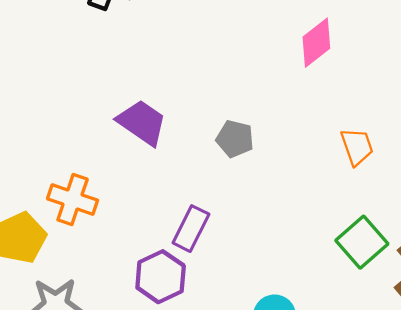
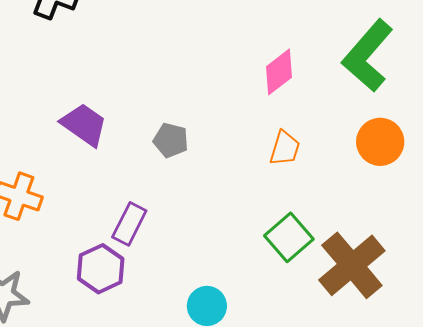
pink diamond: (316, 43) -> (279, 72), moved
orange trapezoid: (357, 147) -> (285, 148), turned 36

